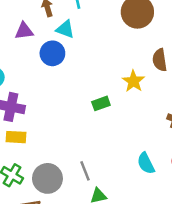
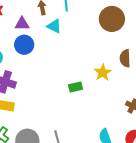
blue circle: (52, 53) -> (24, 45), moved

